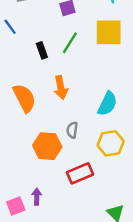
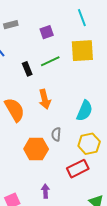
green line: (70, 43) -> (50, 61), turned 36
red rectangle: (80, 173) -> (78, 169), moved
purple arrow: (37, 197) -> (45, 191), moved

